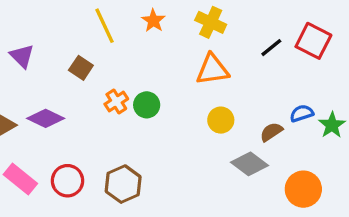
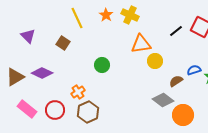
yellow cross: (211, 22) -> (130, 15), moved
orange cross: (116, 102) -> (78, 92), moved
yellow circle: (221, 120) -> (155, 61), moved
orange circle: (303, 189) -> (183, 115), moved

